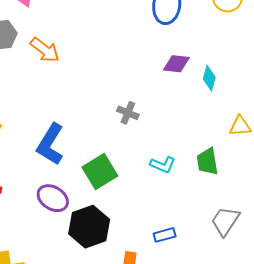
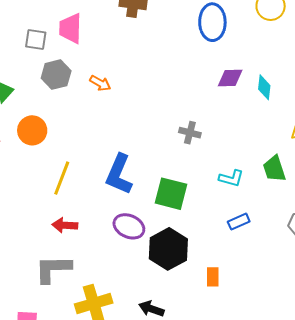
orange arrow: (45, 50) -> (100, 83), size x0.7
green square: (100, 172) -> (171, 194), turned -36
blue rectangle: (165, 235) -> (239, 222), moved

